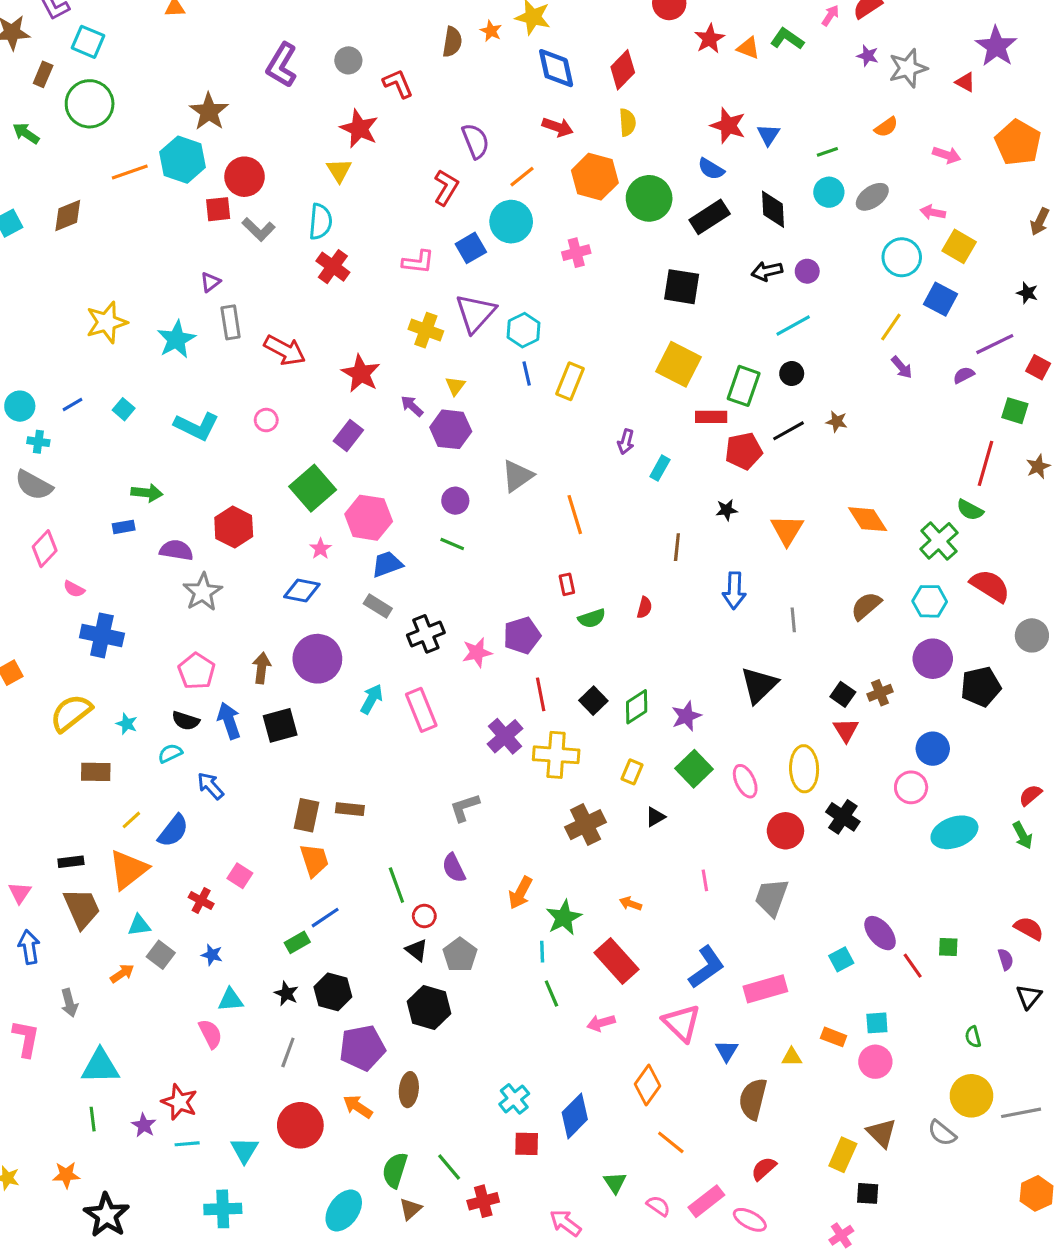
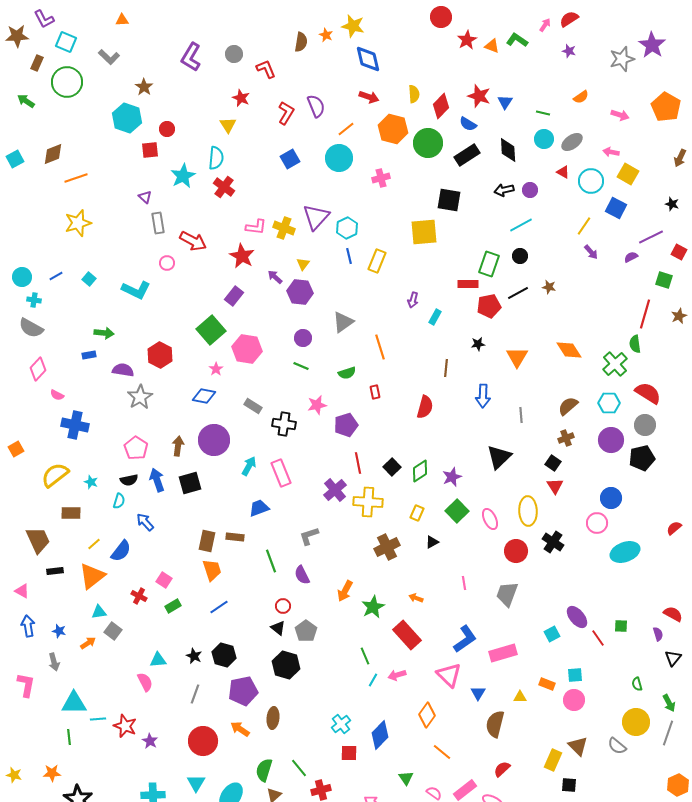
gray star: (908, 68) -> (622, 59), moved
red diamond: (623, 70) -> (441, 106), moved
red triangle: (965, 82) -> (563, 172), moved
brown star: (209, 112) -> (144, 87), size x0.7
red star: (359, 129) -> (241, 98), size x0.7
green line: (827, 152) -> (543, 113), turned 32
orange line: (130, 172) -> (76, 178), moved
red circle: (245, 177) -> (167, 129), size x0.6
red L-shape: (446, 188) -> (286, 113), moved
gray L-shape: (258, 229) -> (109, 57), moved
blue square: (471, 248) -> (290, 159), moved
pink L-shape: (418, 262) -> (256, 227), moved
purple triangle: (210, 282) -> (145, 197), turned -40
cyan star: (176, 339) -> (183, 176), moved
yellow square: (679, 364) -> (424, 232), moved, turned -32
pink circle: (266, 420) -> (167, 263), moved
green semicircle: (970, 510) -> (635, 344), turned 54
blue trapezoid: (387, 564) -> (259, 508), moved
red semicircle: (644, 608) -> (425, 407), size x1.6
green semicircle: (592, 618) -> (347, 373), moved
black cross: (426, 634) -> (284, 424), turned 30
gray circle: (1032, 635) -> (645, 425), moved
pink star: (477, 653) -> (317, 405), moved
brown cross: (880, 693) -> (566, 438), moved
black semicircle: (186, 721) -> (129, 480), turned -30
cyan semicircle: (170, 753) -> (119, 501), turned 133
green arrow: (1023, 835) -> (669, 703), moved
green line: (396, 885) -> (271, 561), moved
pink triangle: (20, 893) -> (22, 591), turned -35
brown trapezoid: (82, 908) -> (38, 540), moved
green rectangle: (297, 942) -> (173, 606), moved
cyan line: (542, 952) -> (373, 680), moved, turned 32
blue star: (212, 955) -> (59, 631), moved
gray line: (1021, 1113) -> (668, 733), turned -60
purple star: (144, 1125) -> (150, 741), moved
cyan line: (187, 1144) -> (98, 719), moved
cyan triangle: (245, 1150) -> (196, 783), moved

